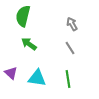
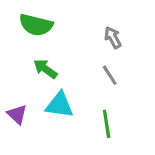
green semicircle: (23, 16) -> (36, 25), turned -90
cyan triangle: (37, 78) -> (59, 105), moved

